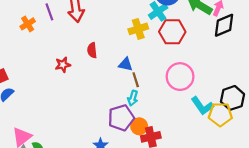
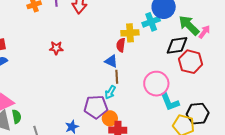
black diamond: (224, 25) -> (177, 45), moved
red hexagon: (172, 32) -> (191, 62), moved
red semicircle: (92, 50) -> (121, 45), moved
cyan L-shape: (202, 106) -> (170, 102), moved

